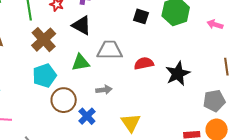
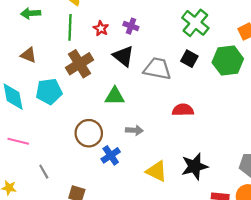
gray trapezoid: (110, 50) -> (157, 69), moved
black star: (178, 74) -> (195, 166), moved
cyan pentagon: (44, 76) -> (49, 91), moved
yellow triangle: (131, 123) -> (157, 171), turned -40

